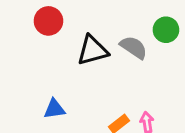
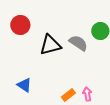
blue triangle: (54, 109) -> (24, 85), turned 42

